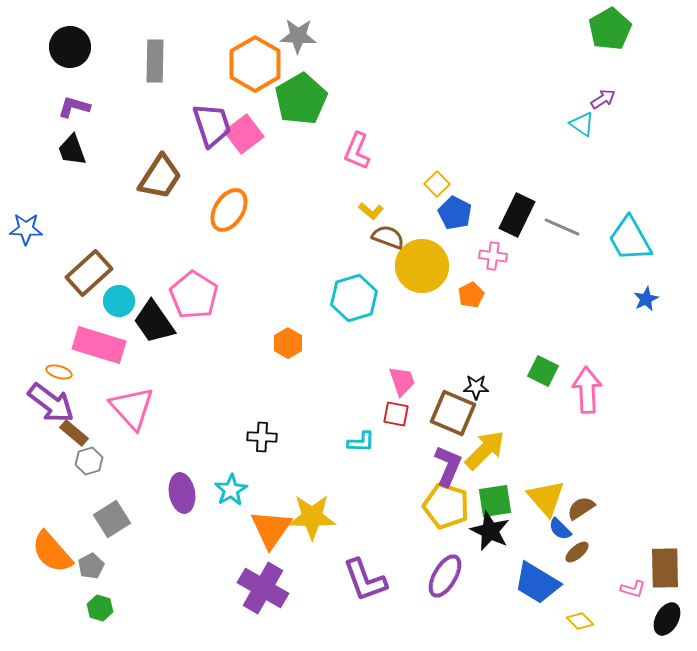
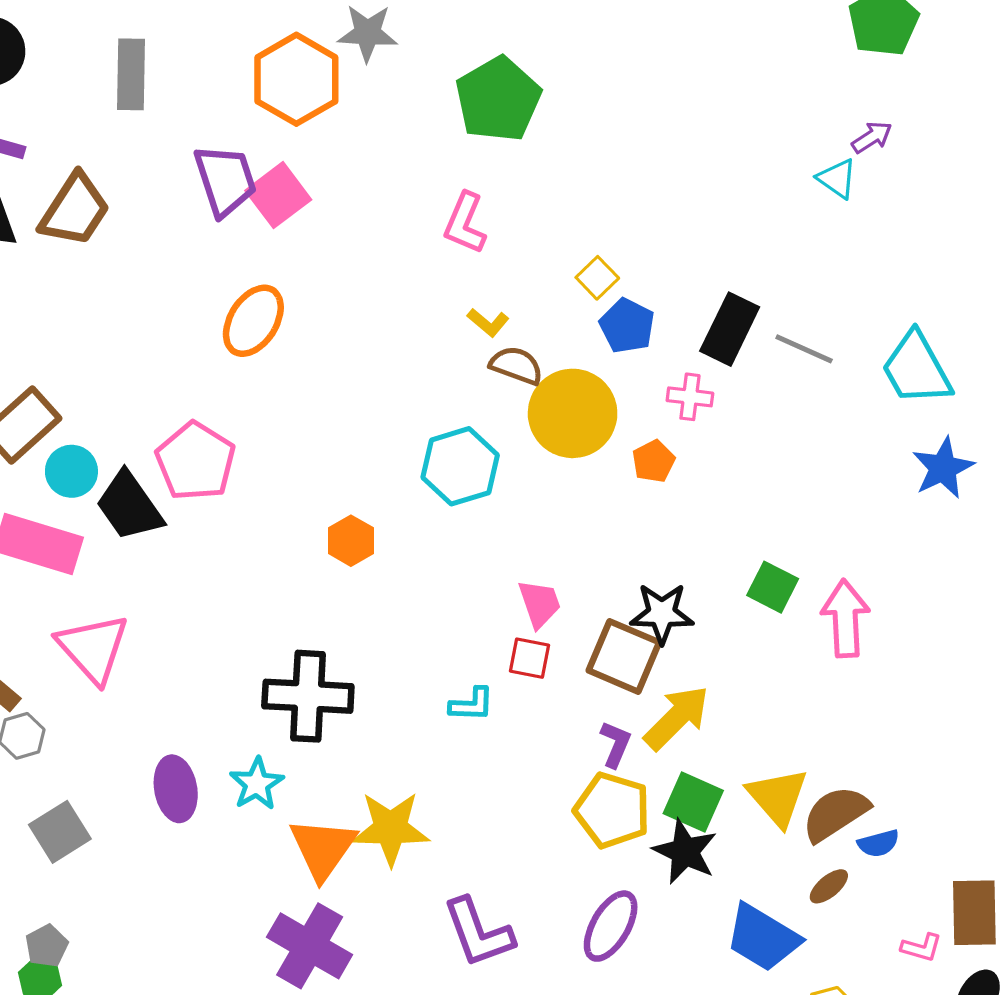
green pentagon: (301, 99) -> (498, 99), moved
brown trapezoid: (160, 177) -> (75, 210), moved
blue star: (646, 299) -> (943, 468), size x1.5
black star: (476, 387) -> (662, 613), size x1.5
black cross: (262, 437) -> (308, 696), size x1.8
purple L-shape: (448, 466) -> (616, 744), size x0.7
green square: (495, 501) -> (693, 802), turned 33
brown semicircle: (581, 508) -> (835, 814), size x1.5
blue semicircle: (560, 529) -> (878, 843), moved, turned -60
gray pentagon: (91, 566) -> (47, 946), moved

